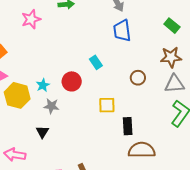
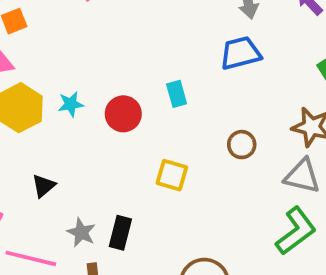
blue trapezoid: (122, 31) -> (240, 53), turned 65
gray star: (51, 106) -> (81, 232), moved
black rectangle: (128, 126) -> (120, 233), moved

